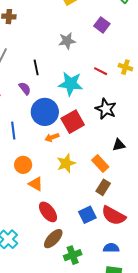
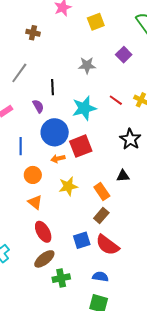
cyan star: (71, 84) -> (84, 108), turned -30
black star: (106, 109) -> (130, 139), moved
orange circle: (23, 165) -> (33, 175), moved

